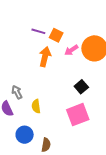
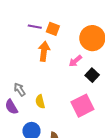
pink arrow: (71, 50) -> (75, 61), moved
black square: (81, 87) -> (92, 75), moved

